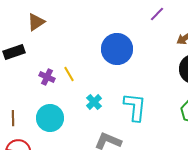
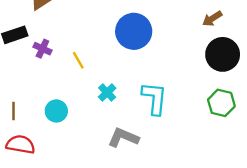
purple cross: (47, 77) -> (42, 49), moved
cyan circle: (50, 118) -> (56, 111), size x0.7

